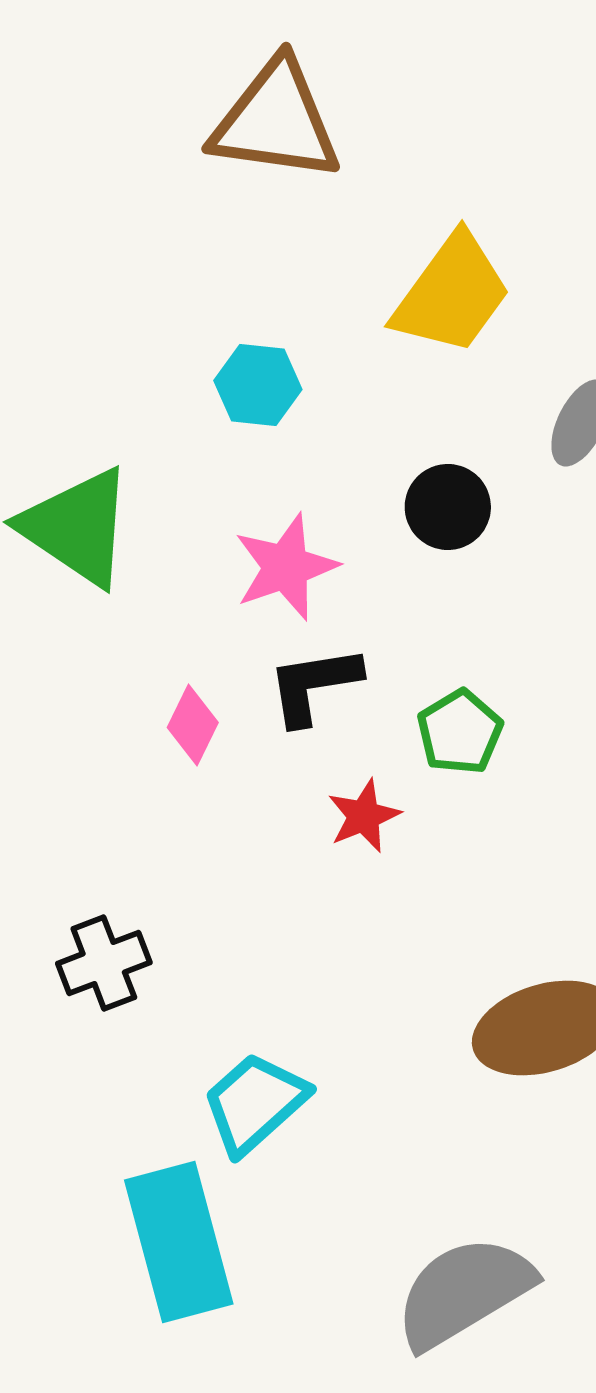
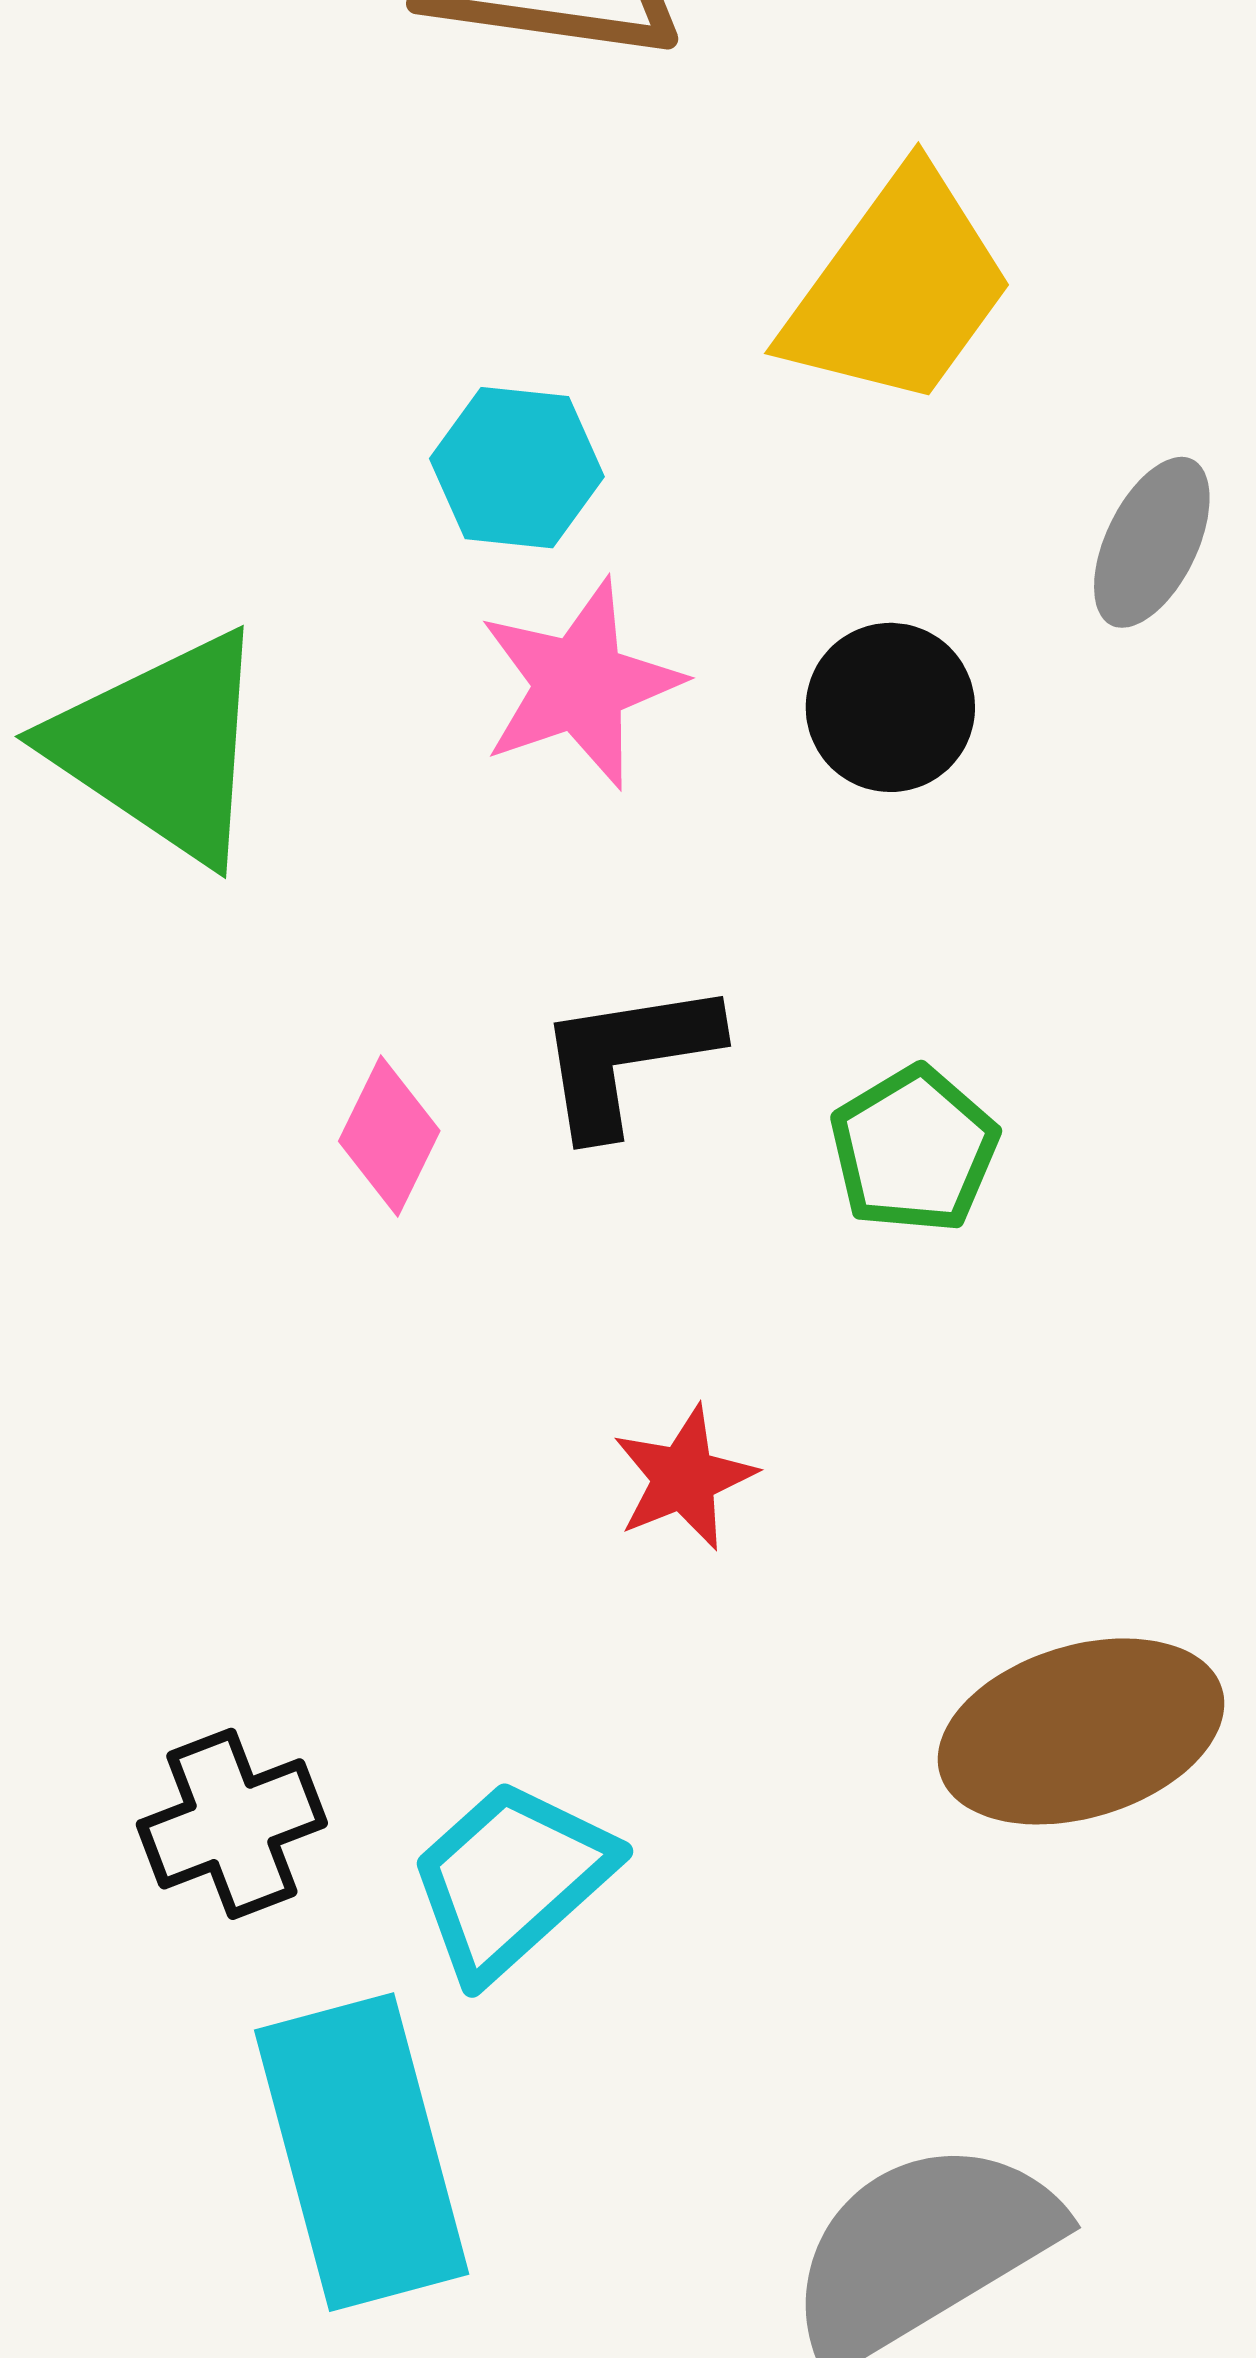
pink star: (286, 567) -> (580, 684), moved
red star: (364, 816) -> (684, 1478), moved
black cross: (104, 963) -> (232, 1824), moved

